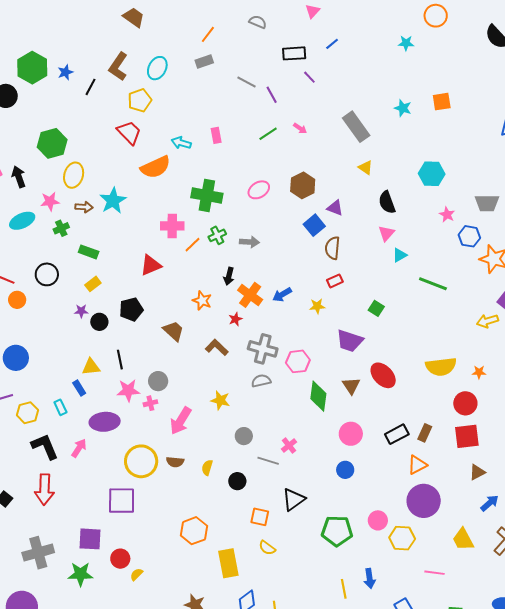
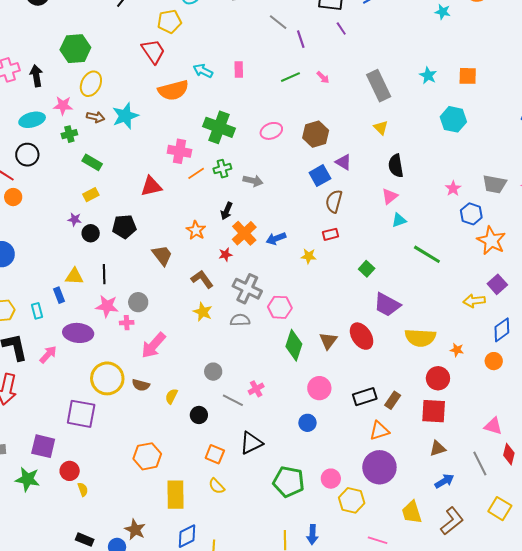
cyan hexagon: (432, 174) -> (453, 119), moved
black circle: (47, 274) -> (27, 155), moved
purple trapezoid: (350, 341) -> (387, 305), moved
yellow star: (220, 400) -> (203, 312), moved
yellow semicircle: (136, 574) -> (83, 489), turned 104

